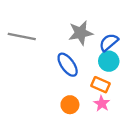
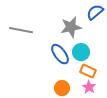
blue semicircle: (109, 42) -> (95, 12), moved
cyan circle: (109, 61) -> (81, 52), moved

